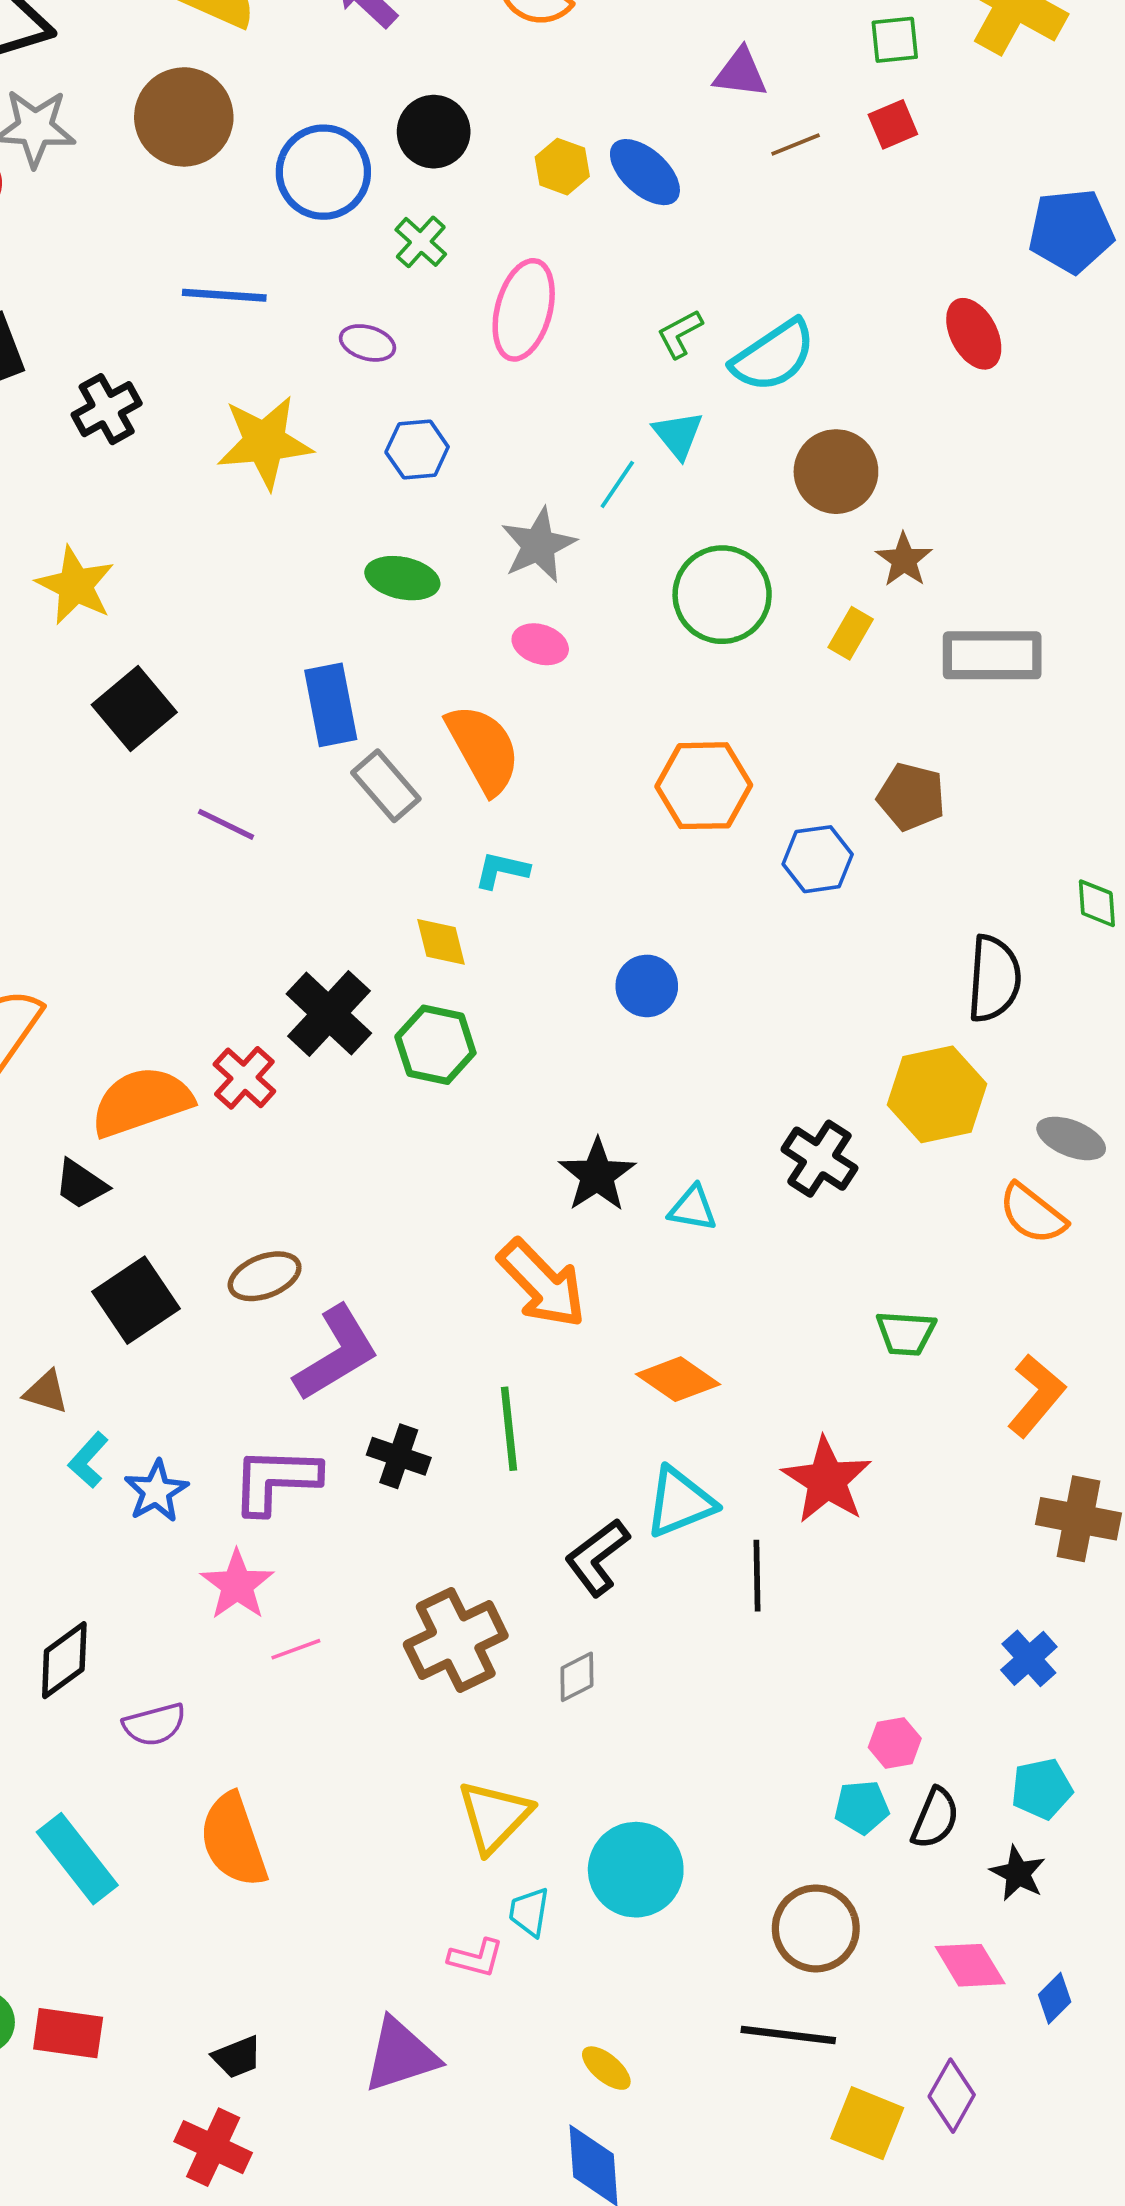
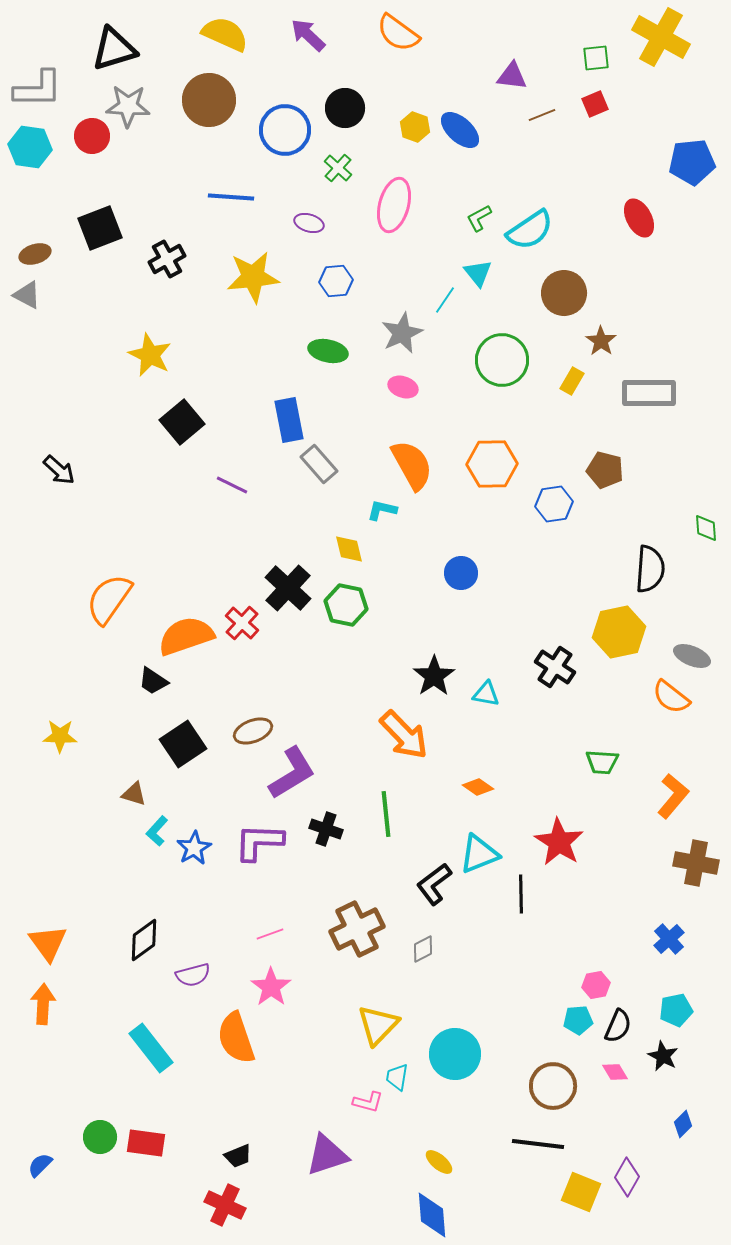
orange semicircle: (483, 749) -> (412, 465), moved
orange diamond: (678, 1379) -> (478, 787), size x0.7
pink star: (237, 1585) -> (271, 987), moved
pink diamond: (970, 1965) -> (615, 1072), moved, size x0.7

